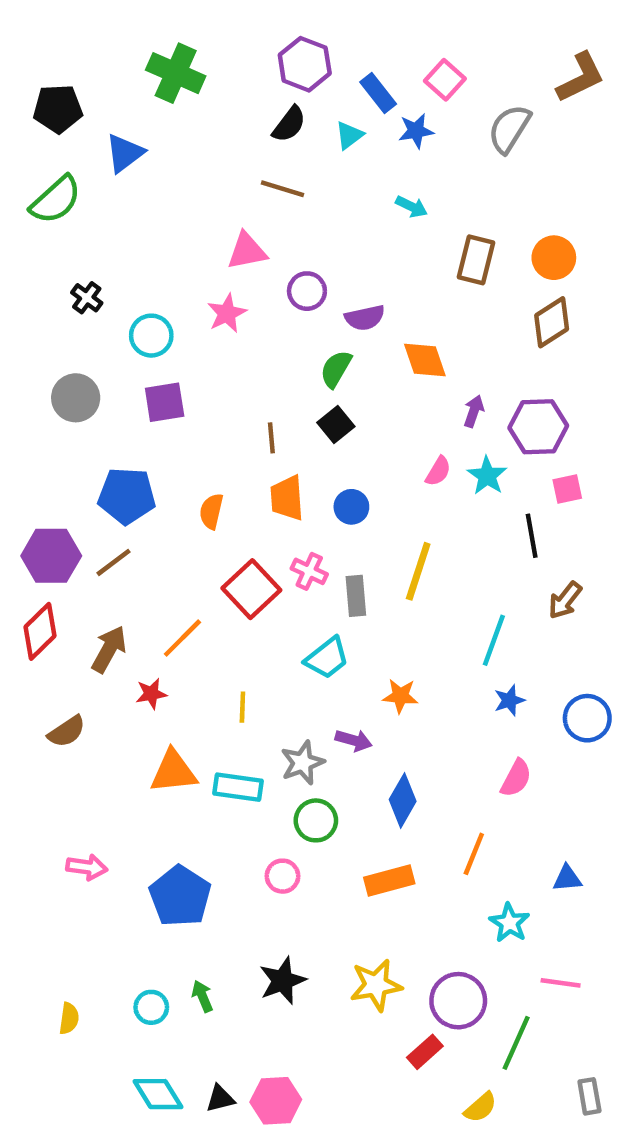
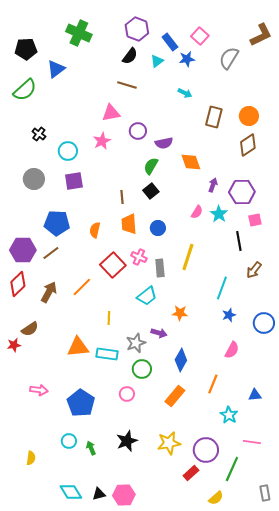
red star: (151, 694) -> (14, 345), moved
orange rectangle: (389, 881) -> (175, 396), turned -35
cyan circle: (151, 1007) -> (69, 441), moved

